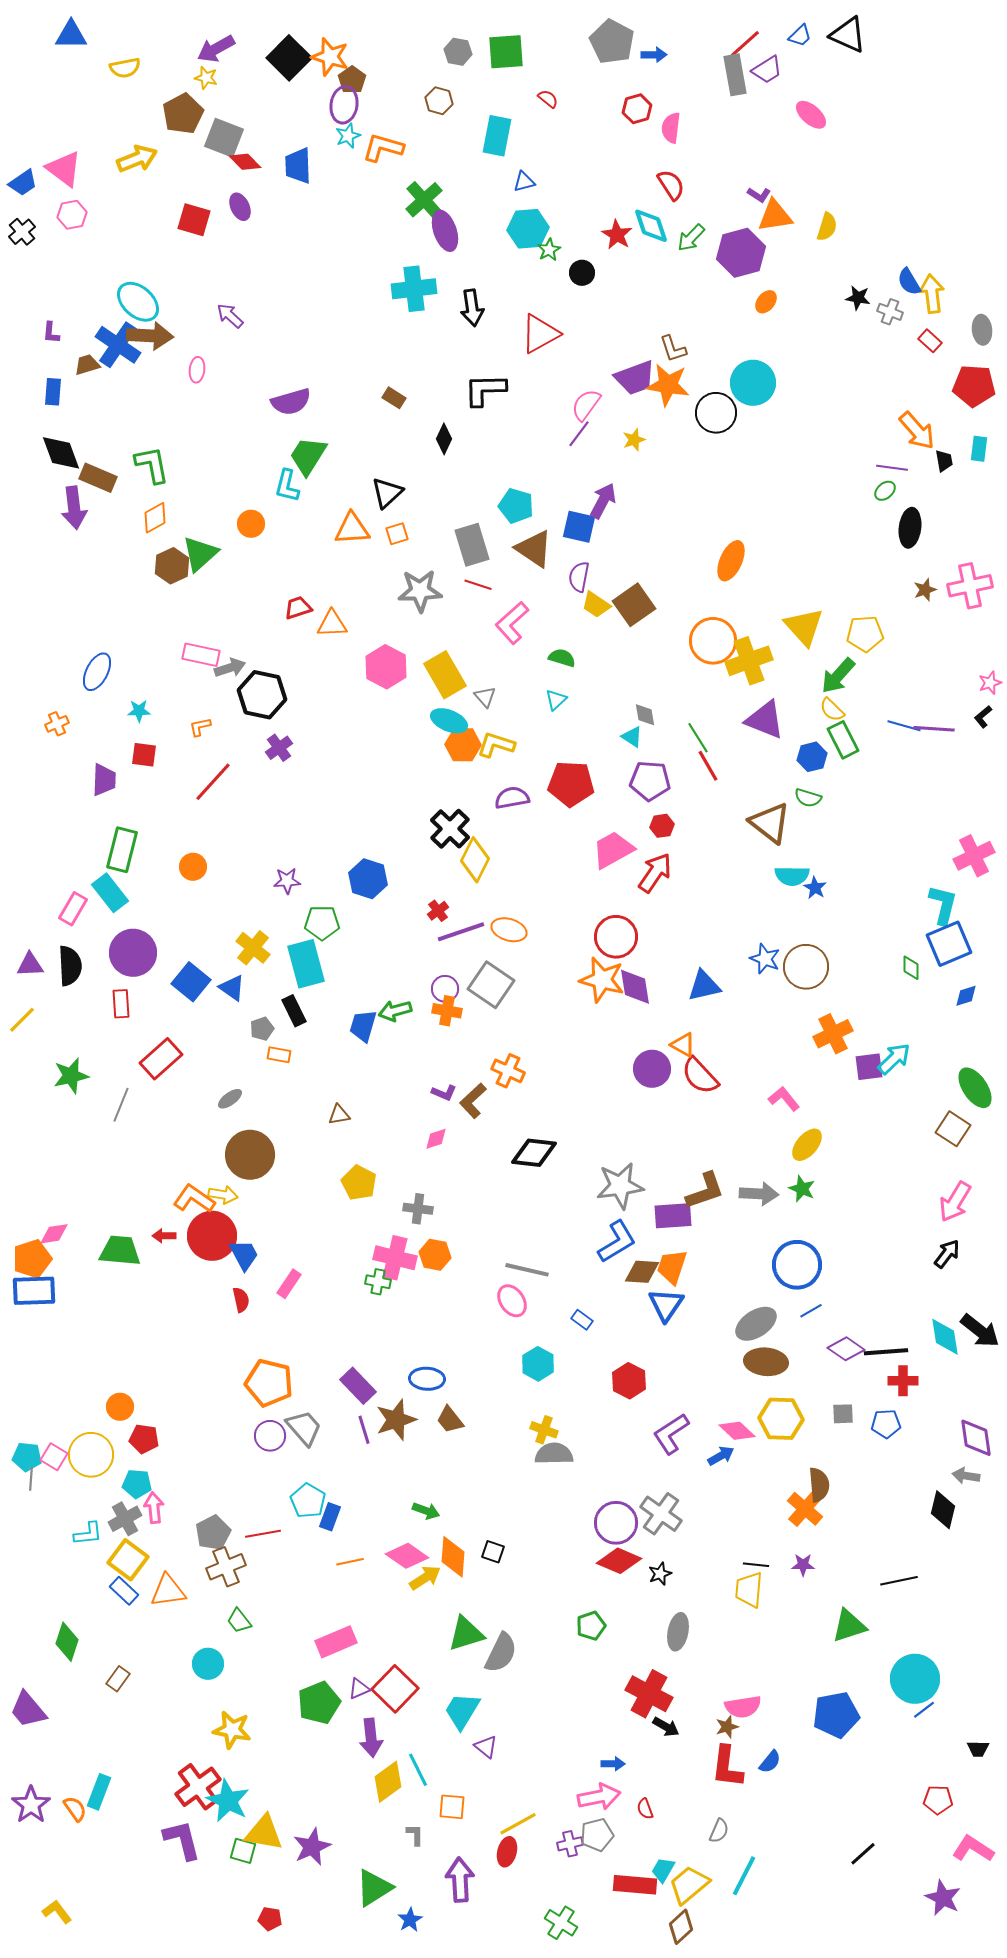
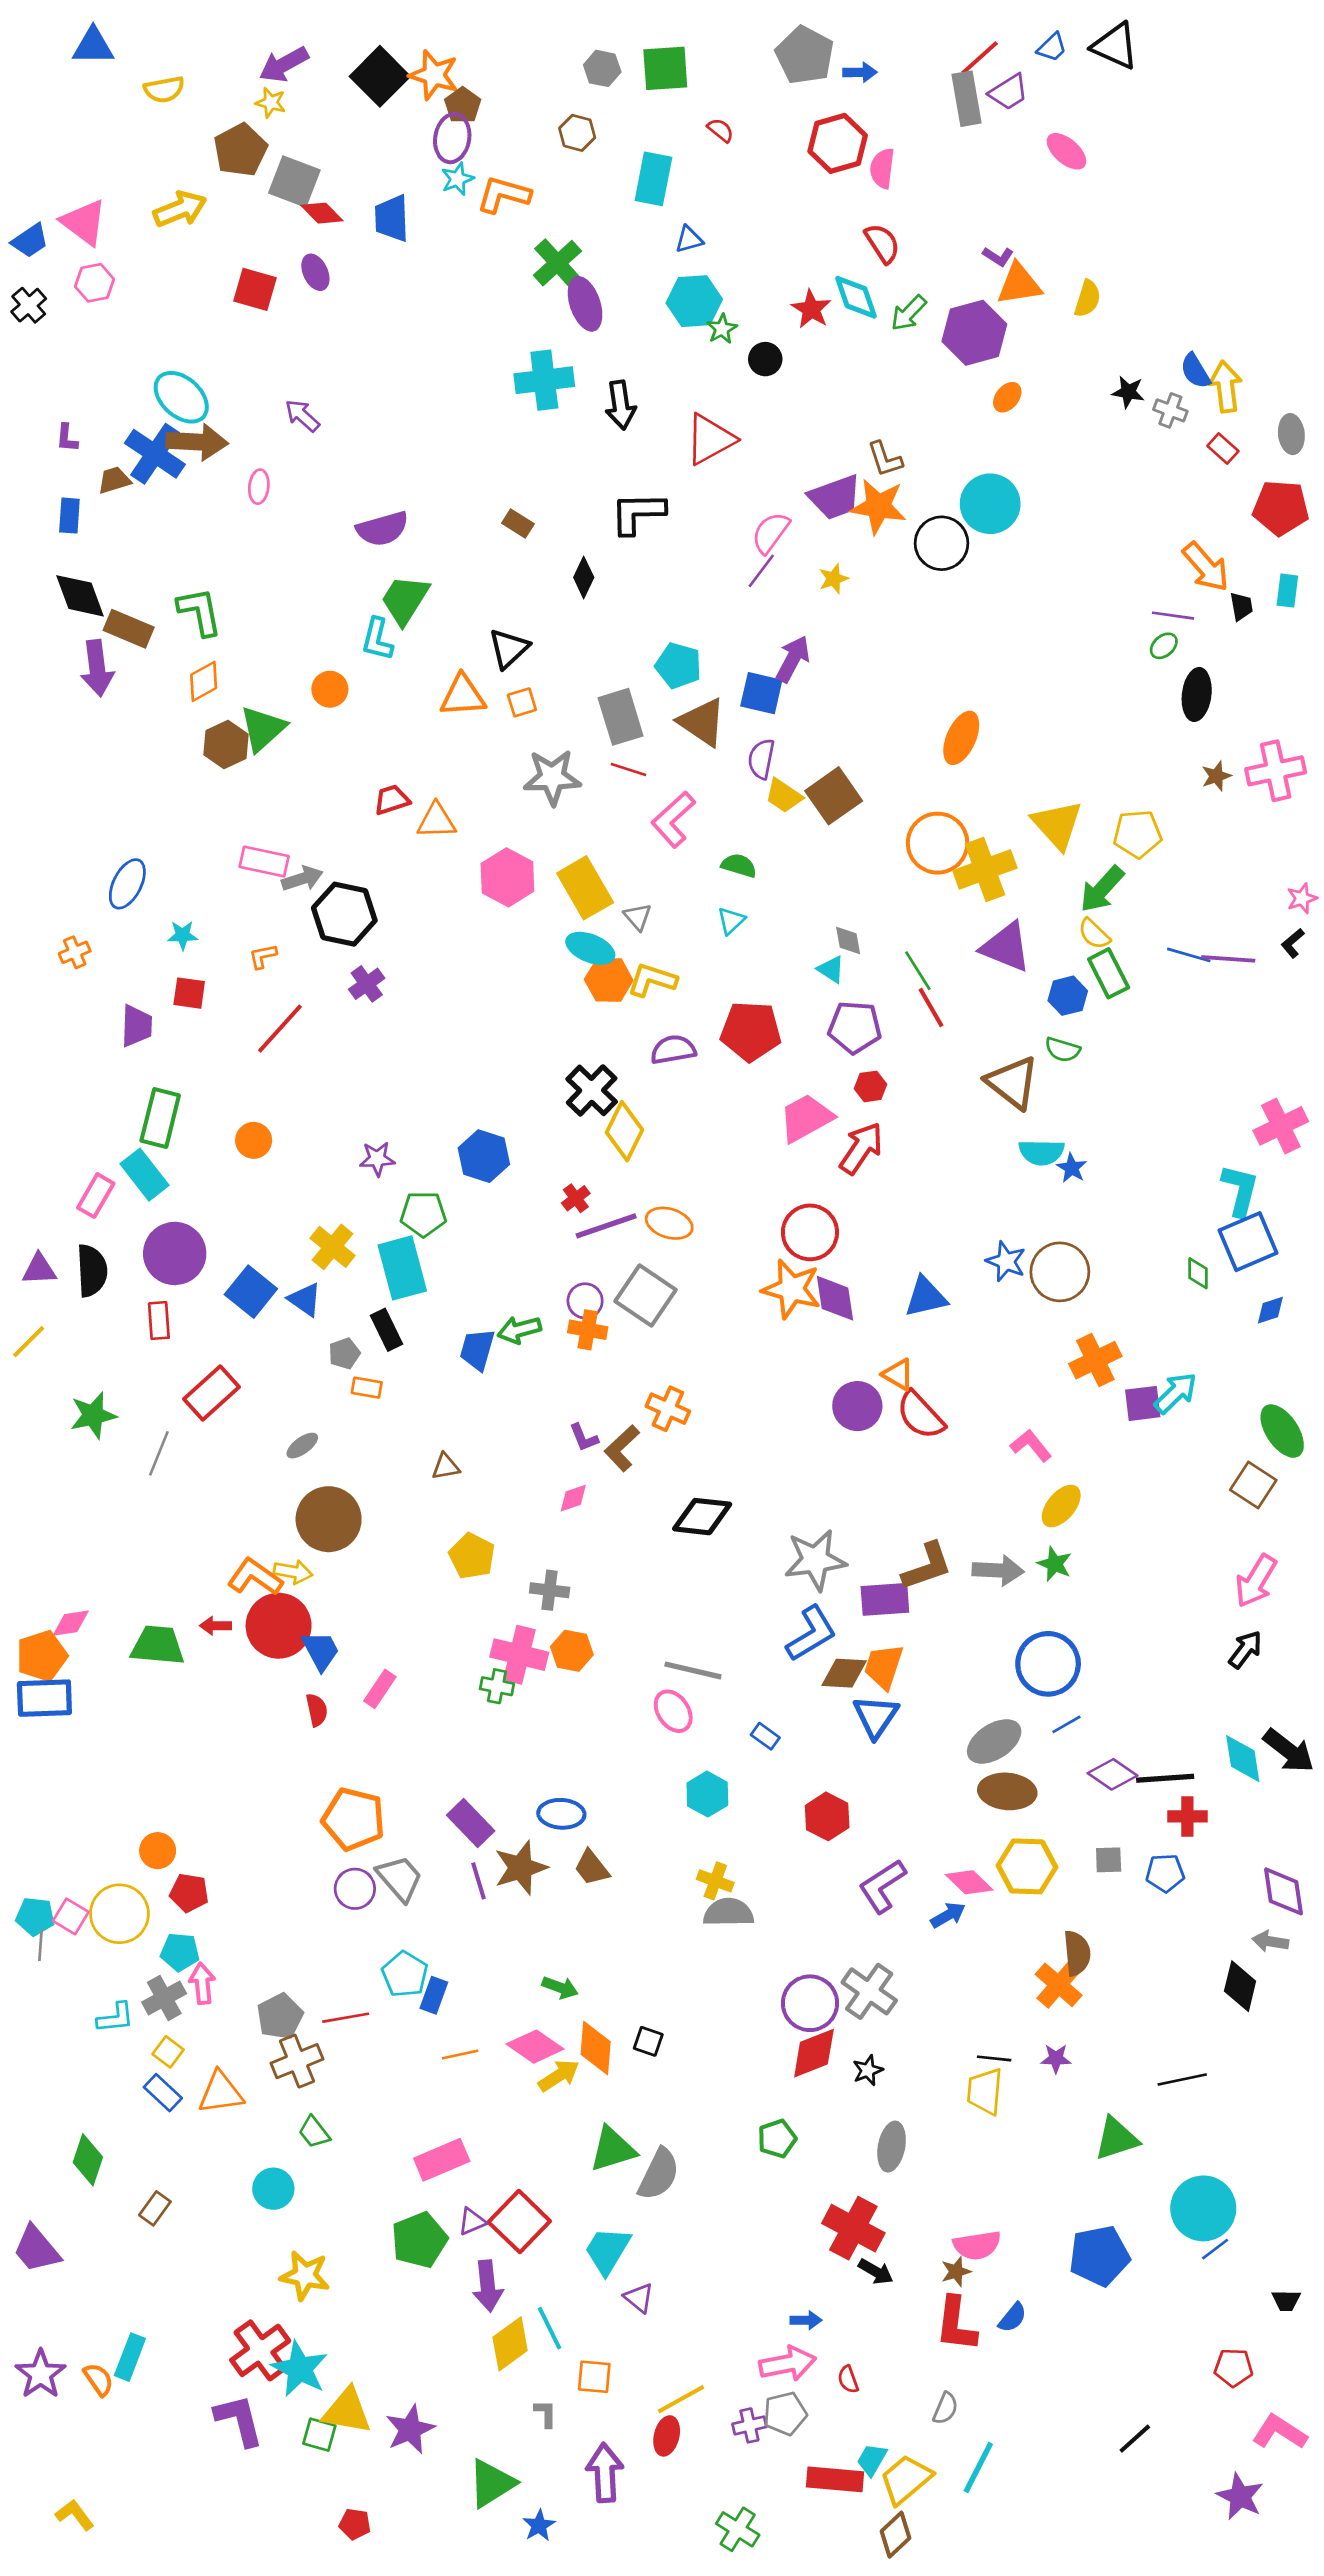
red hexagon: (637, 109) -> (838, 143), size x1.5
purple L-shape: (444, 1093) -> (584, 1438), turned 45
yellow square: (128, 1560) -> (168, 2052), size x0.6
red diamond: (619, 1561) -> (814, 2053), turned -45

